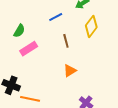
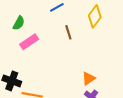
orange triangle: (70, 71) -> (89, 78), moved

